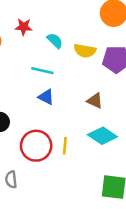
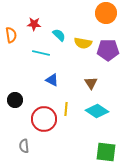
cyan line: (42, 71) -> (41, 53), moved
brown triangle: (95, 101) -> (91, 83), turned 32
yellow line: (65, 146) -> (66, 109), moved

